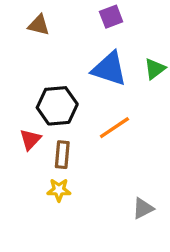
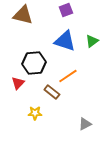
brown triangle: (39, 25) -> (23, 15), size x1.5
brown rectangle: (62, 155) -> (52, 92), moved, turned -56

